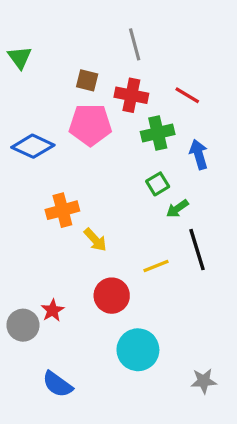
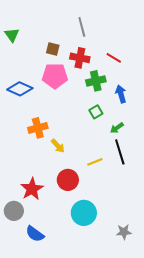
green arrow: (177, 209) -> (117, 128), moved
red star: (53, 310) -> (32, 189), size x1.6
gray circle: (23, 325) -> (14, 211), moved

